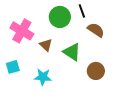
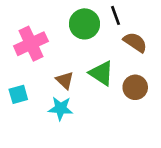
pink cross: (22, 31) -> (31, 44), turned 35
brown triangle: (46, 45) -> (65, 80), moved
brown circle: (96, 71) -> (135, 87), moved

